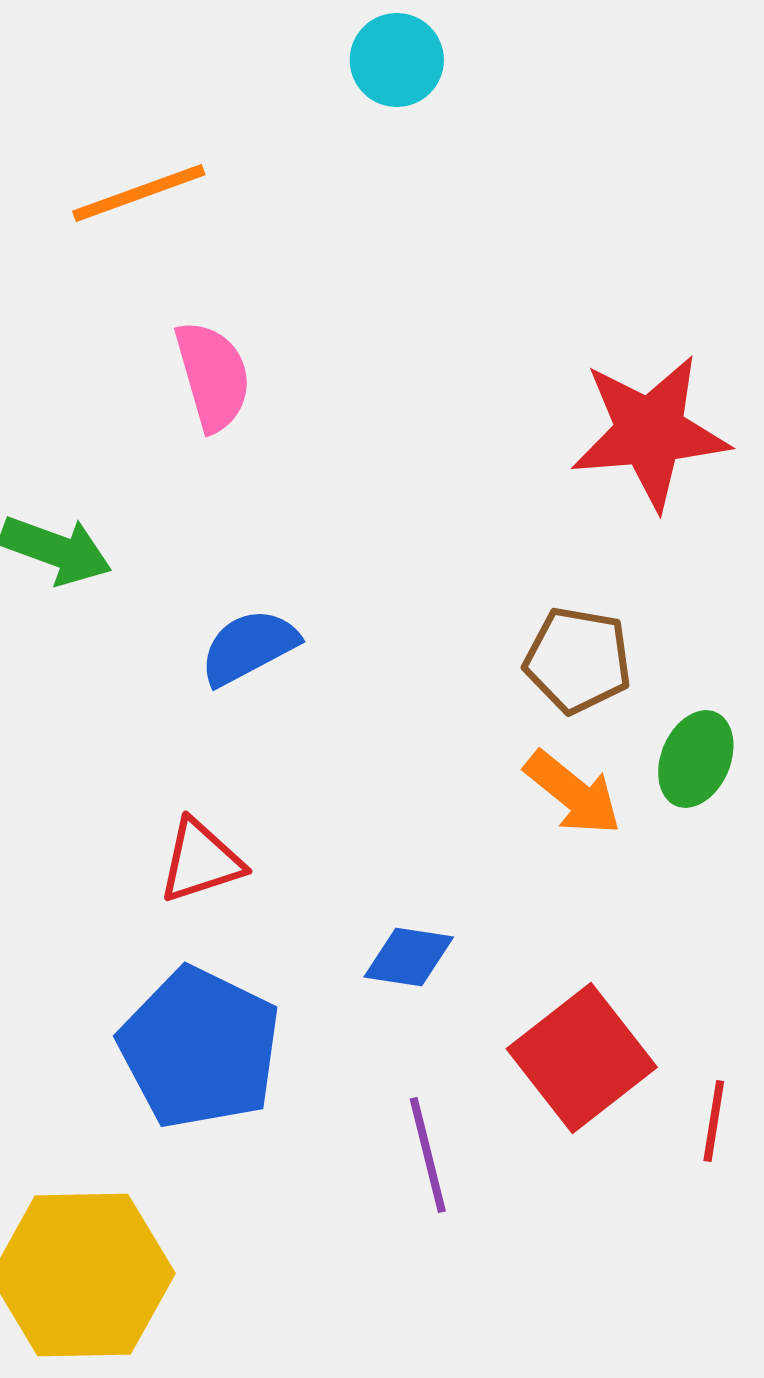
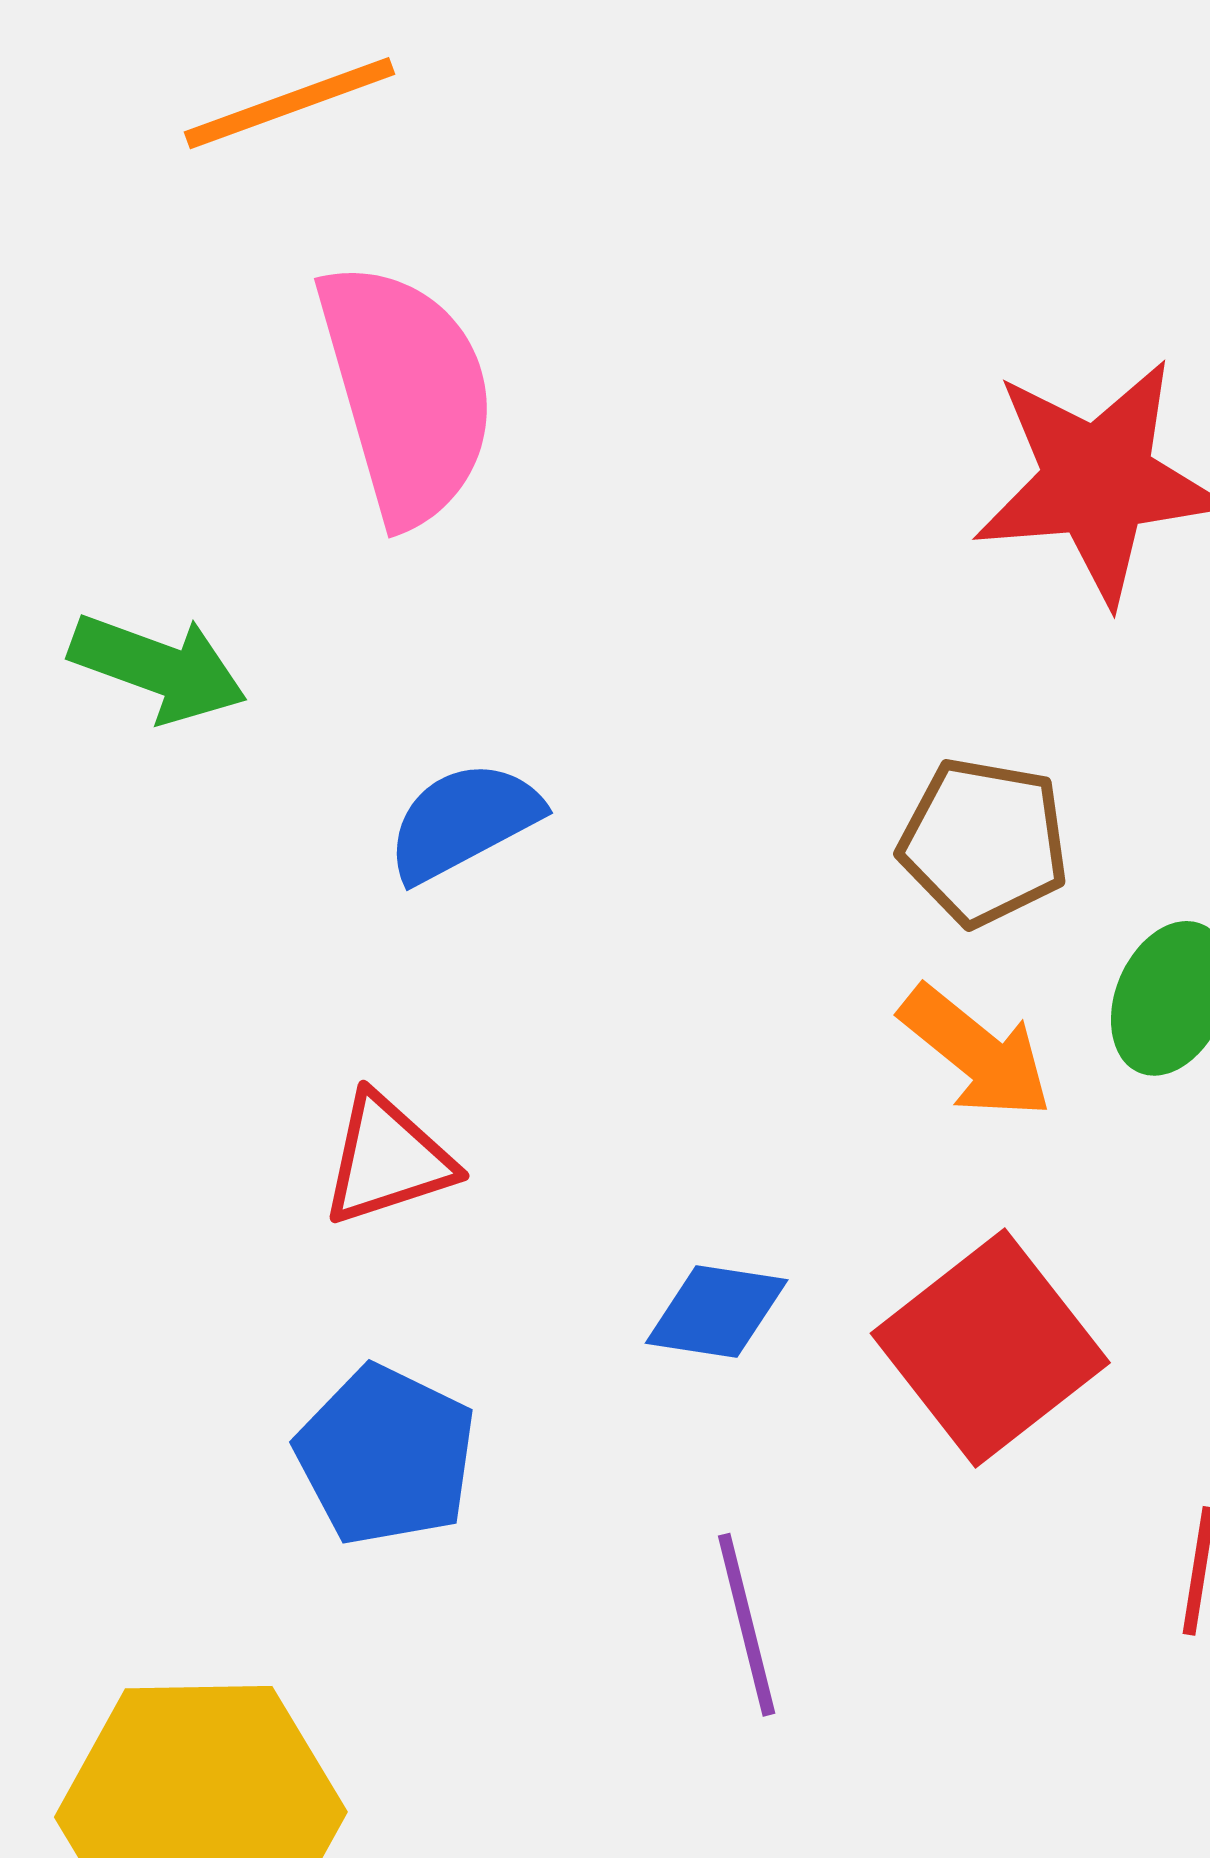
pink semicircle: (213, 376) -> (406, 393), size x1.5
blue pentagon: (200, 1048) -> (386, 1455), size x0.7
red square: (582, 1058) -> (990, 1348), moved

